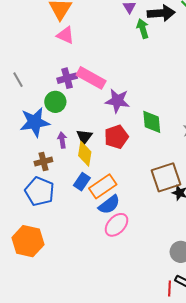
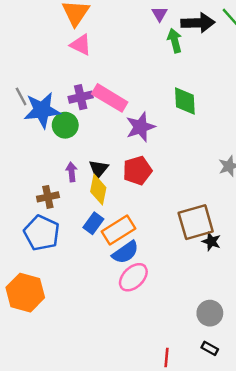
purple star: (117, 101) -> (140, 127), turned -30
blue star: (35, 122) -> (42, 110), moved
green diamond: (152, 122) -> (185, 101), moved
red line: (170, 289) -> (167, 357), moved

